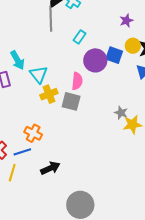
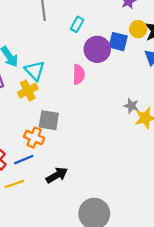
yellow cross: (49, 94) -> (28, 91), moved
gray square: (71, 101) -> (49, 120), moved
yellow line: (12, 173) -> (14, 184), turned 60

